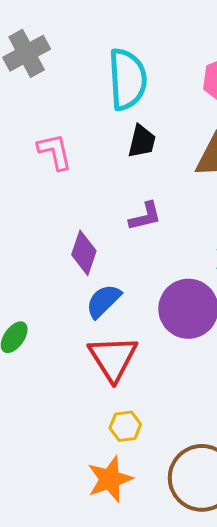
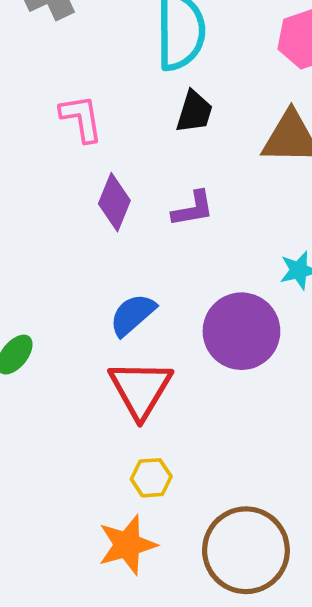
purple diamond: (84, 253) -> (114, 202), moved

